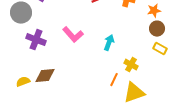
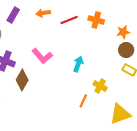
brown diamond: (45, 76) -> (22, 80), moved, turned -55
yellow triangle: (134, 93) -> (120, 114), moved

